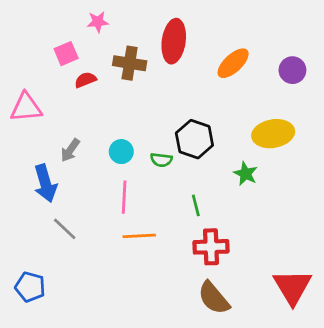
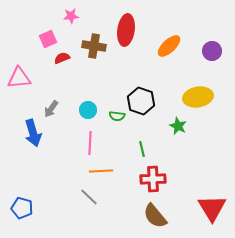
gray line: (65, 229) -> (89, 197), moved

